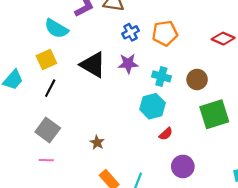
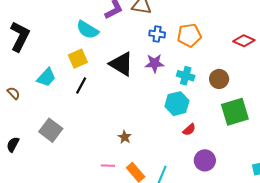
blue cross: (131, 32) -> (157, 34), turned 35
gray square: (48, 130) -> (51, 130), moved
pink line: (46, 160) -> (108, 166), moved

